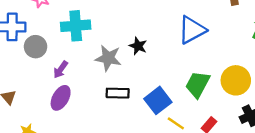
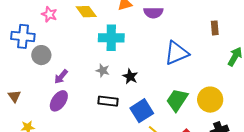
cyan cross: (76, 26) -> (111, 38), moved
black star: (138, 46) -> (130, 76), moved
gray star: (108, 58) -> (103, 71), size x0.6

